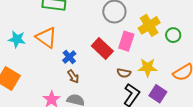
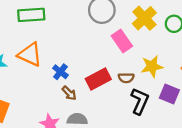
pink rectangle: (126, 41) -> (122, 41), turned -42
red rectangle: (102, 48) -> (98, 79), moved, turned -60

